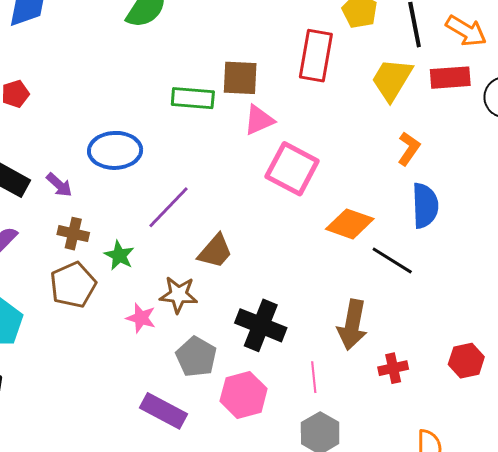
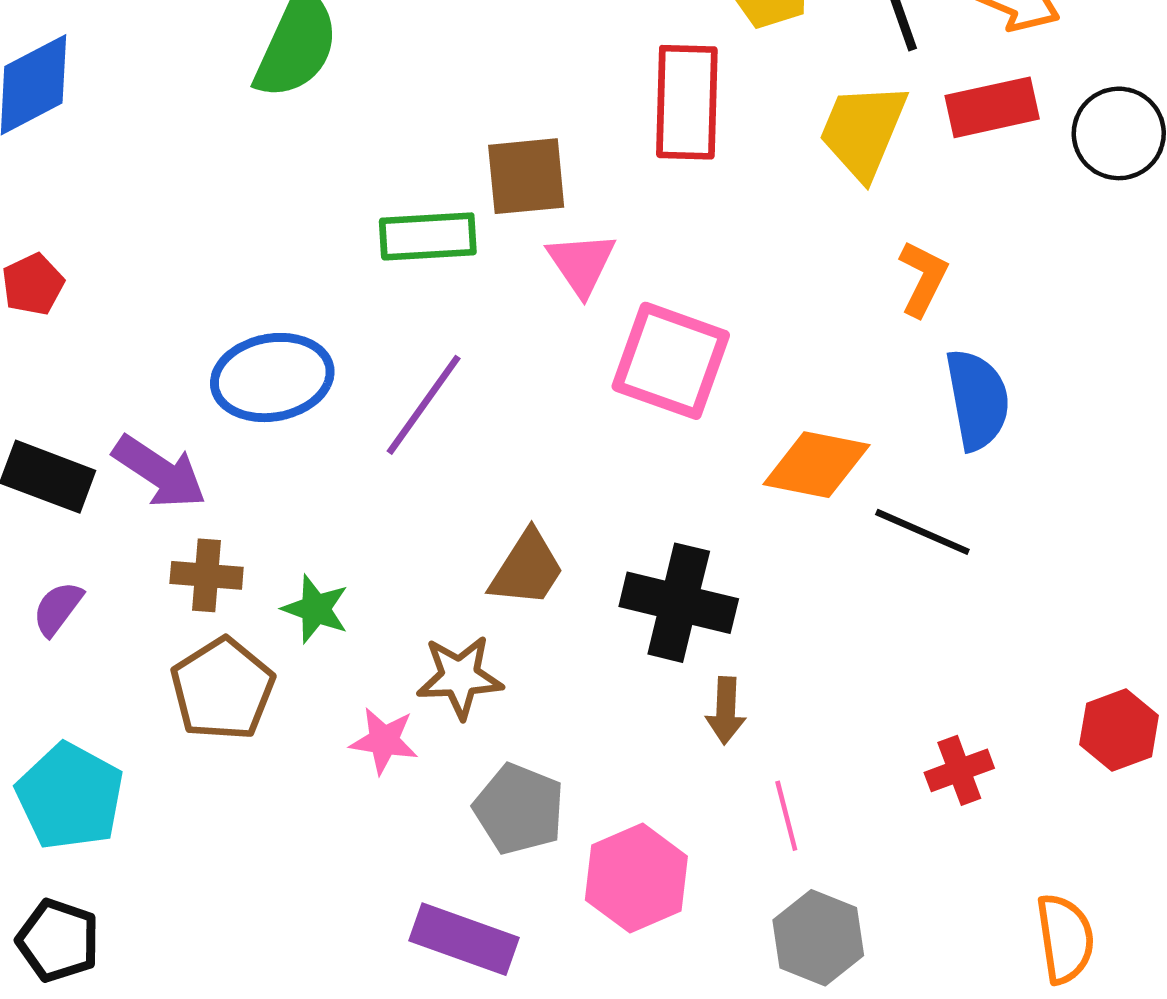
pink triangle: (259, 120) -> (581, 264), turned -32
purple arrow: (59, 185) -> (160, 472), size x1.5
purple line: (168, 207) -> (424, 405), moved
black cross: (261, 325) -> (679, 603), moved
brown arrow: (352, 325) -> (726, 711), moved, size x0.6

